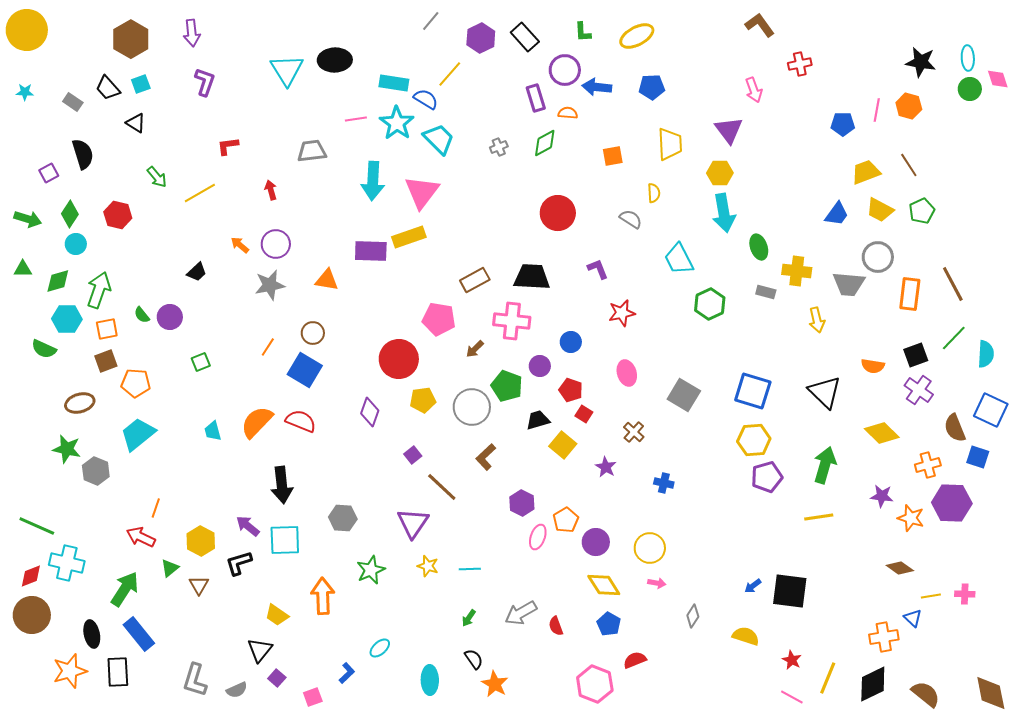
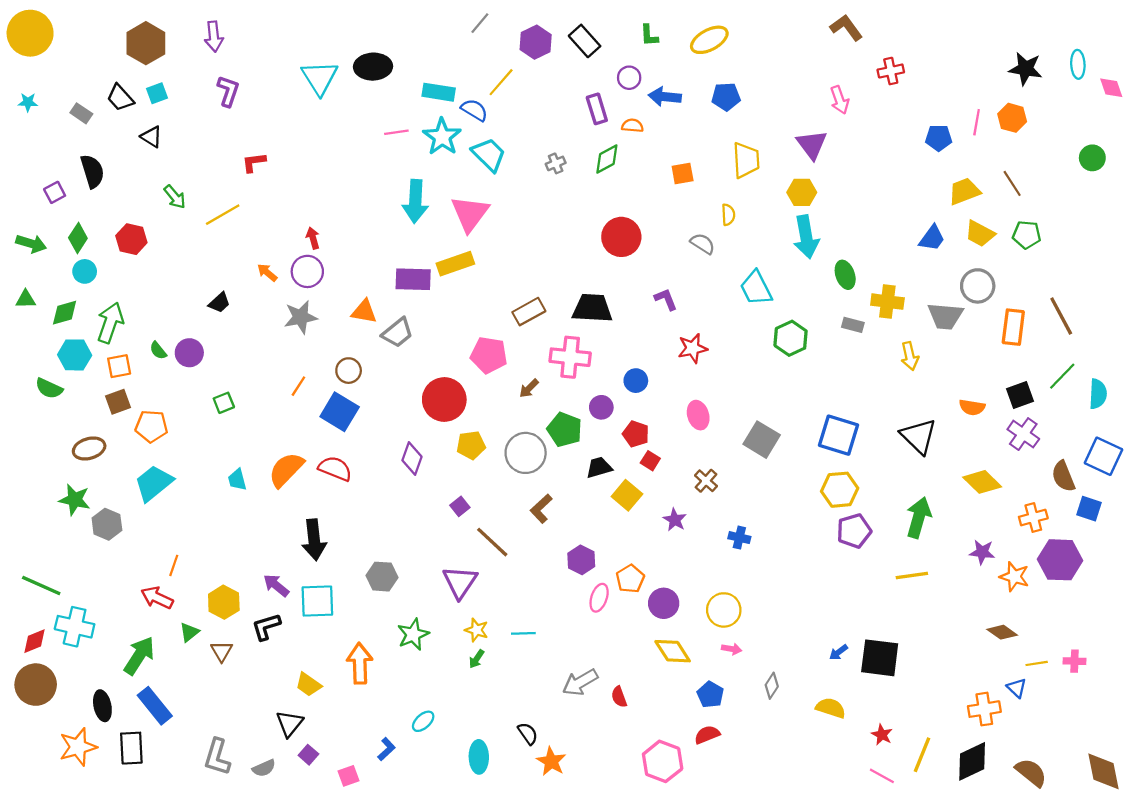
purple circle: (565, 70) -> (629, 78), size x0.7
green circle: (970, 89) -> (1092, 158), moved
gray trapezoid: (312, 151) -> (398, 333), moved, turned 148
red arrow: (271, 190) -> (313, 238), moved
green pentagon: (922, 211) -> (1027, 235), turned 30
green arrow: (469, 618) -> (477, 659), moved
blue pentagon: (609, 624) -> (710, 695), moved

